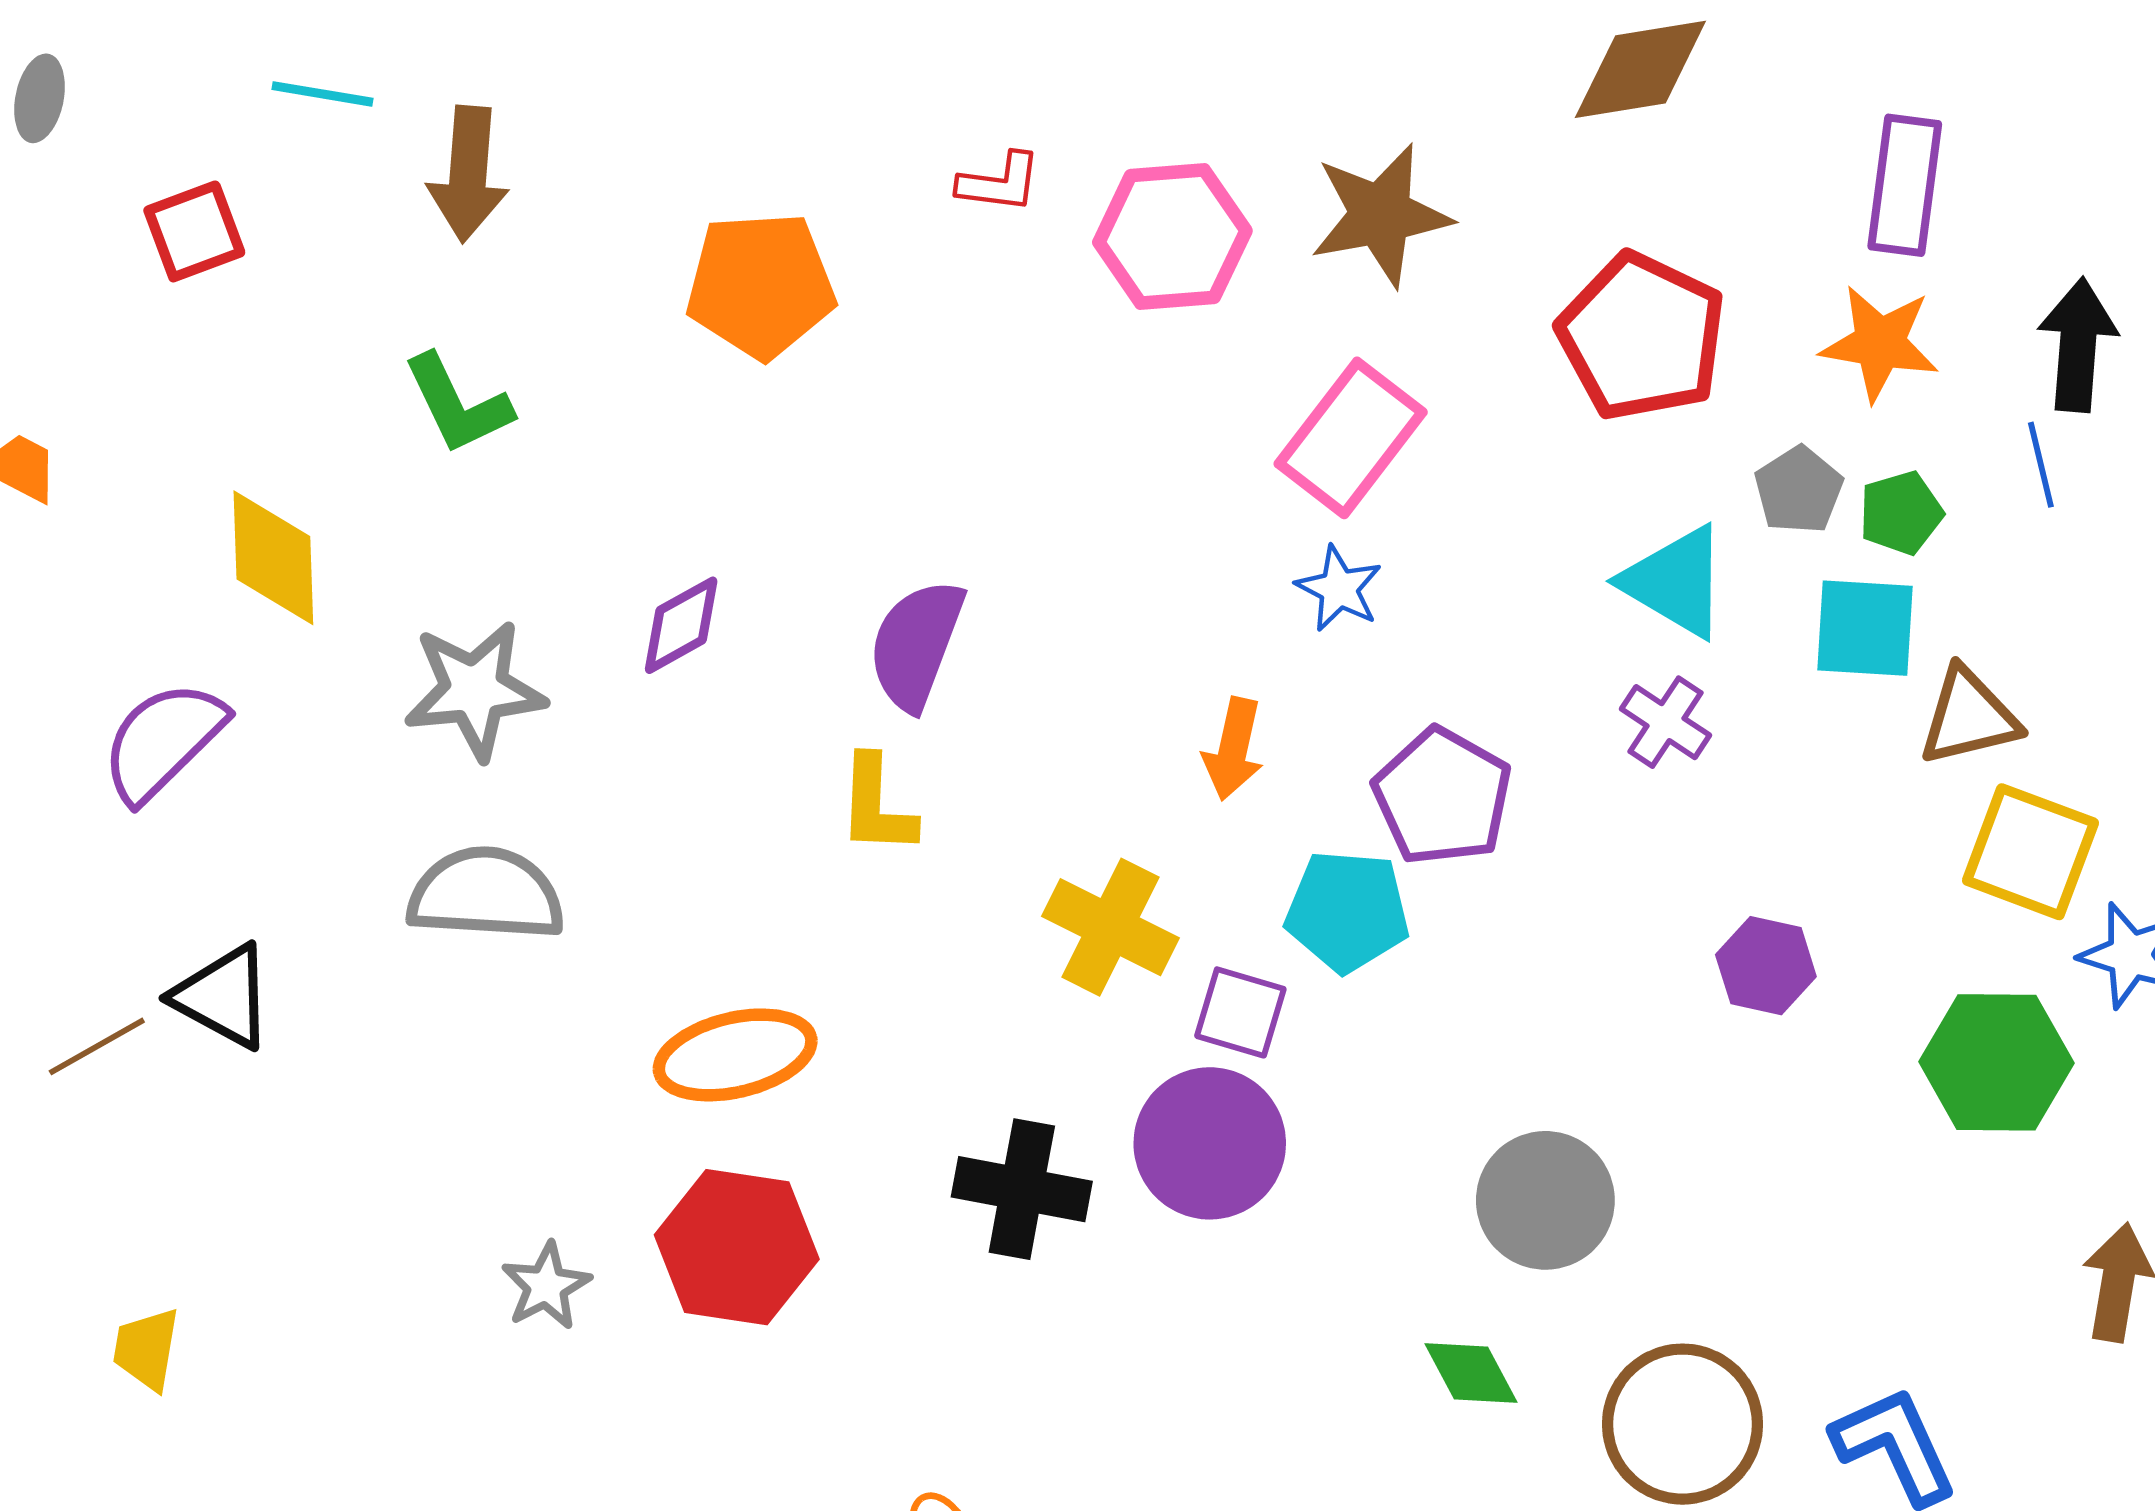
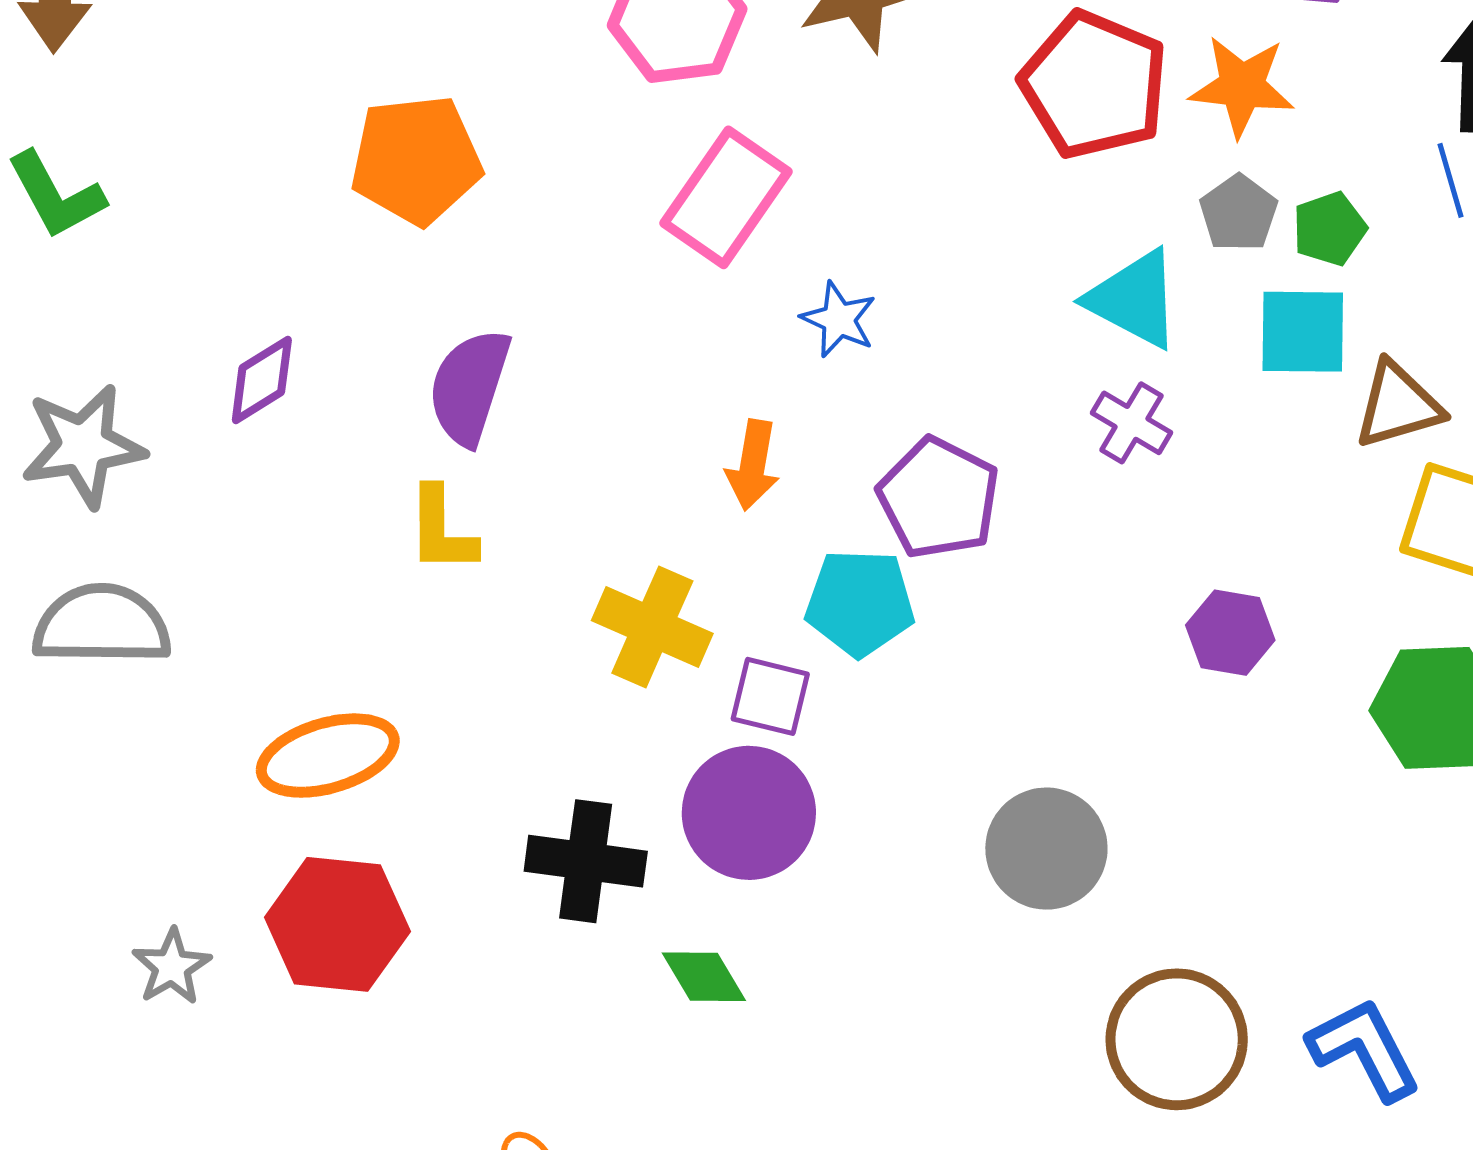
orange pentagon: (761, 285) -> (416, 160), moved
orange star: (1880, 343) -> (1242, 86), moved
pink rectangle: (1351, 438) -> (726, 197), moved
green diamond: (1471, 1373) -> (704, 977), moved

